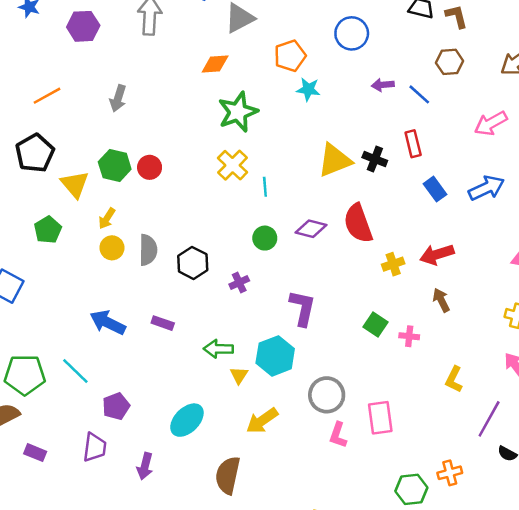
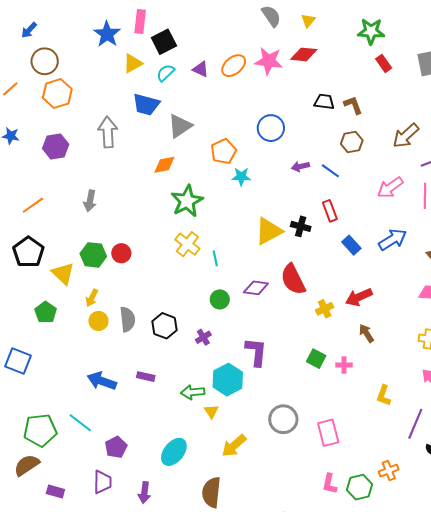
cyan hexagon: (275, 356) -> (228, 380), moved
pink L-shape: (338, 435) -> (330, 484), moved

